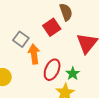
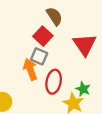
gray square: (21, 39) -> (39, 56), moved
green star: (73, 74) -> (83, 89), moved

